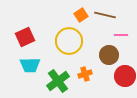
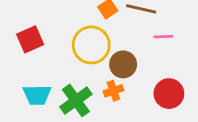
brown circle: (109, 55) -> (123, 64), moved
cyan trapezoid: (30, 65) -> (37, 95), moved

